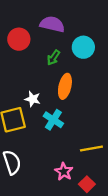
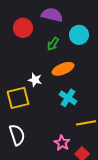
orange ellipse: (65, 86) -> (63, 69), turned 55
cyan cross: (53, 120) -> (68, 98), moved

